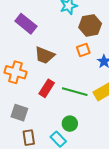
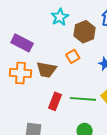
orange square: (83, 50) -> (73, 56), moved
orange cross: (15, 72) -> (21, 73), moved

